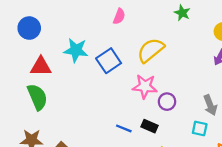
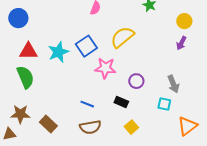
cyan star: (76, 50) -> (58, 52), moved, turned -30
pink star: (145, 86) -> (105, 68), moved
blue line: (124, 128) -> (87, 104), moved

